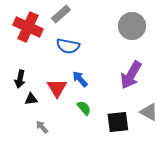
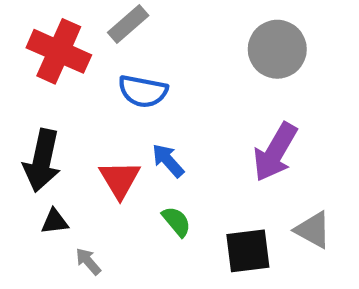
black arrow: (20, 79) -> (42, 161), size x1.6
black triangle: (31, 99) -> (55, 221), moved

